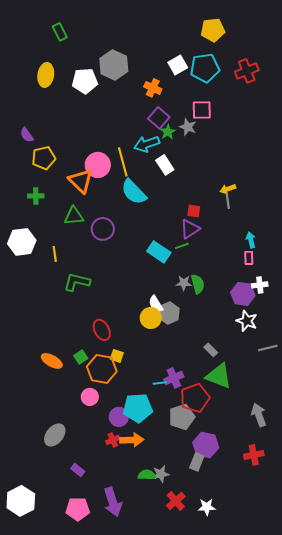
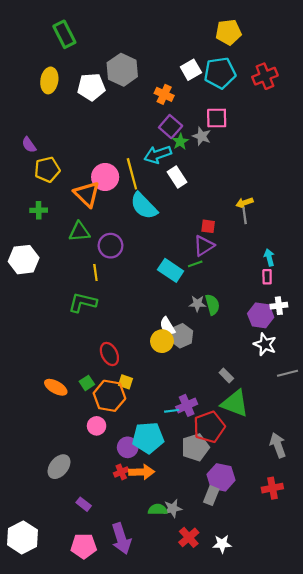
green rectangle: (60, 32) -> (64, 34), size x1.4
yellow line: (55, 254) -> (95, 272), moved

